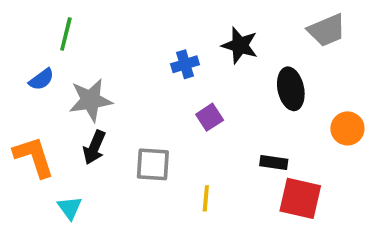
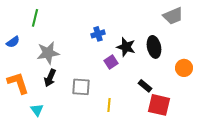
black star: (240, 45) -> (126, 47), moved
blue semicircle: (41, 79) -> (13, 42), moved
black rectangle: (274, 162) -> (145, 86), turned 32

